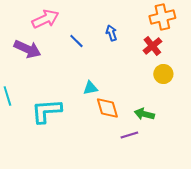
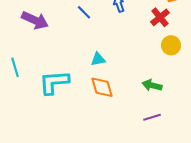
orange diamond: (107, 108) -> (102, 87), moved
purple line: (129, 135) -> (152, 117), moved

